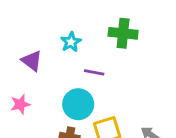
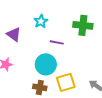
green cross: (123, 33) -> (83, 25), moved

